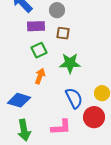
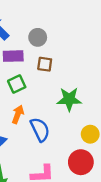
green star: (70, 63) -> (69, 99), moved
blue semicircle: (74, 98) -> (40, 130), moved

